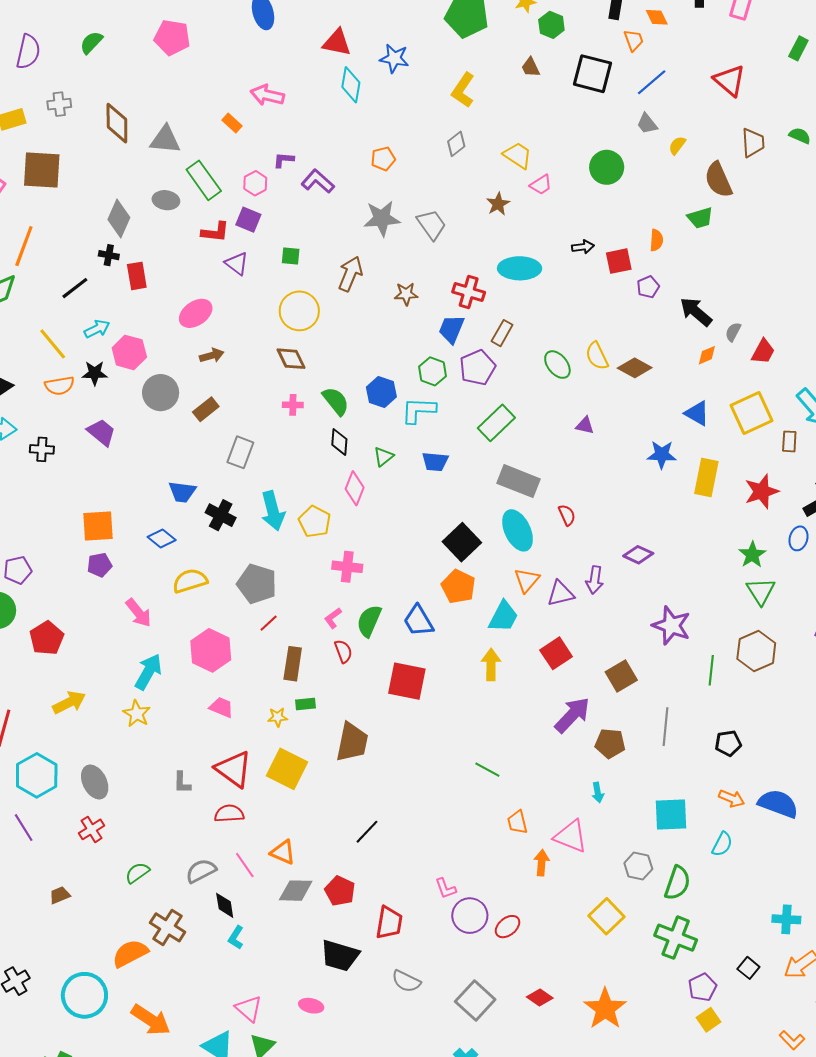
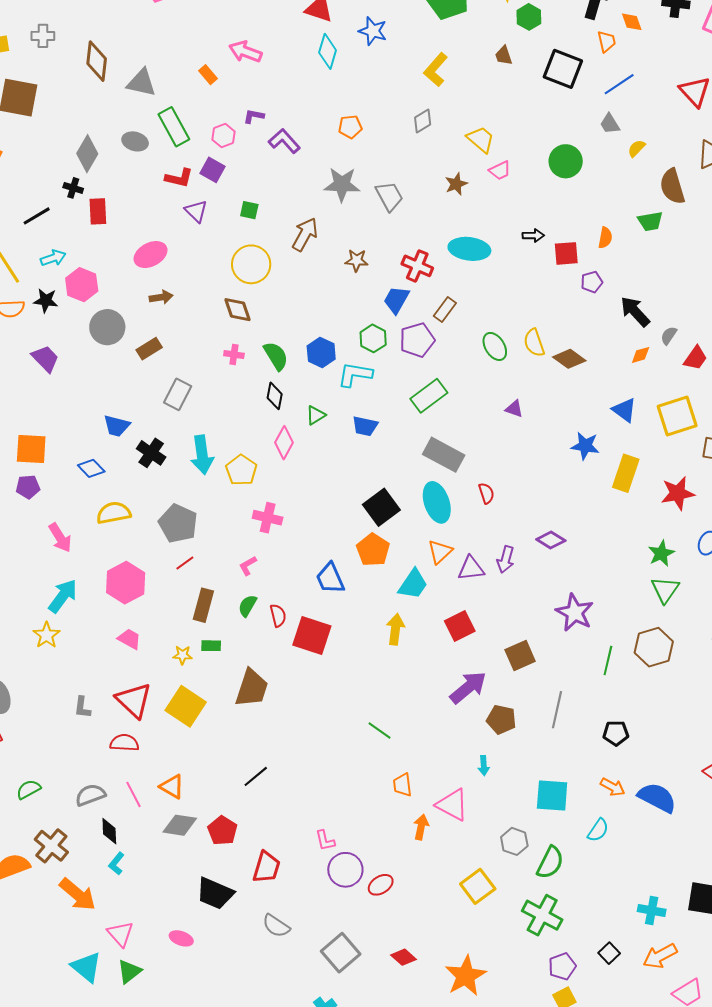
green semicircle: (369, 621) -> (247, 606), moved, size x0.7
red semicircle: (343, 651) -> (278, 615), moved
orange arrow: (151, 1020) -> (78, 894), moved

